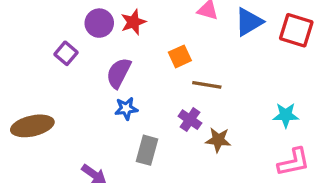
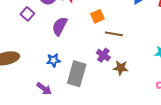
blue star: (126, 108) -> (53, 60), moved
gray rectangle: (147, 150) -> (77, 74), size x1.4

